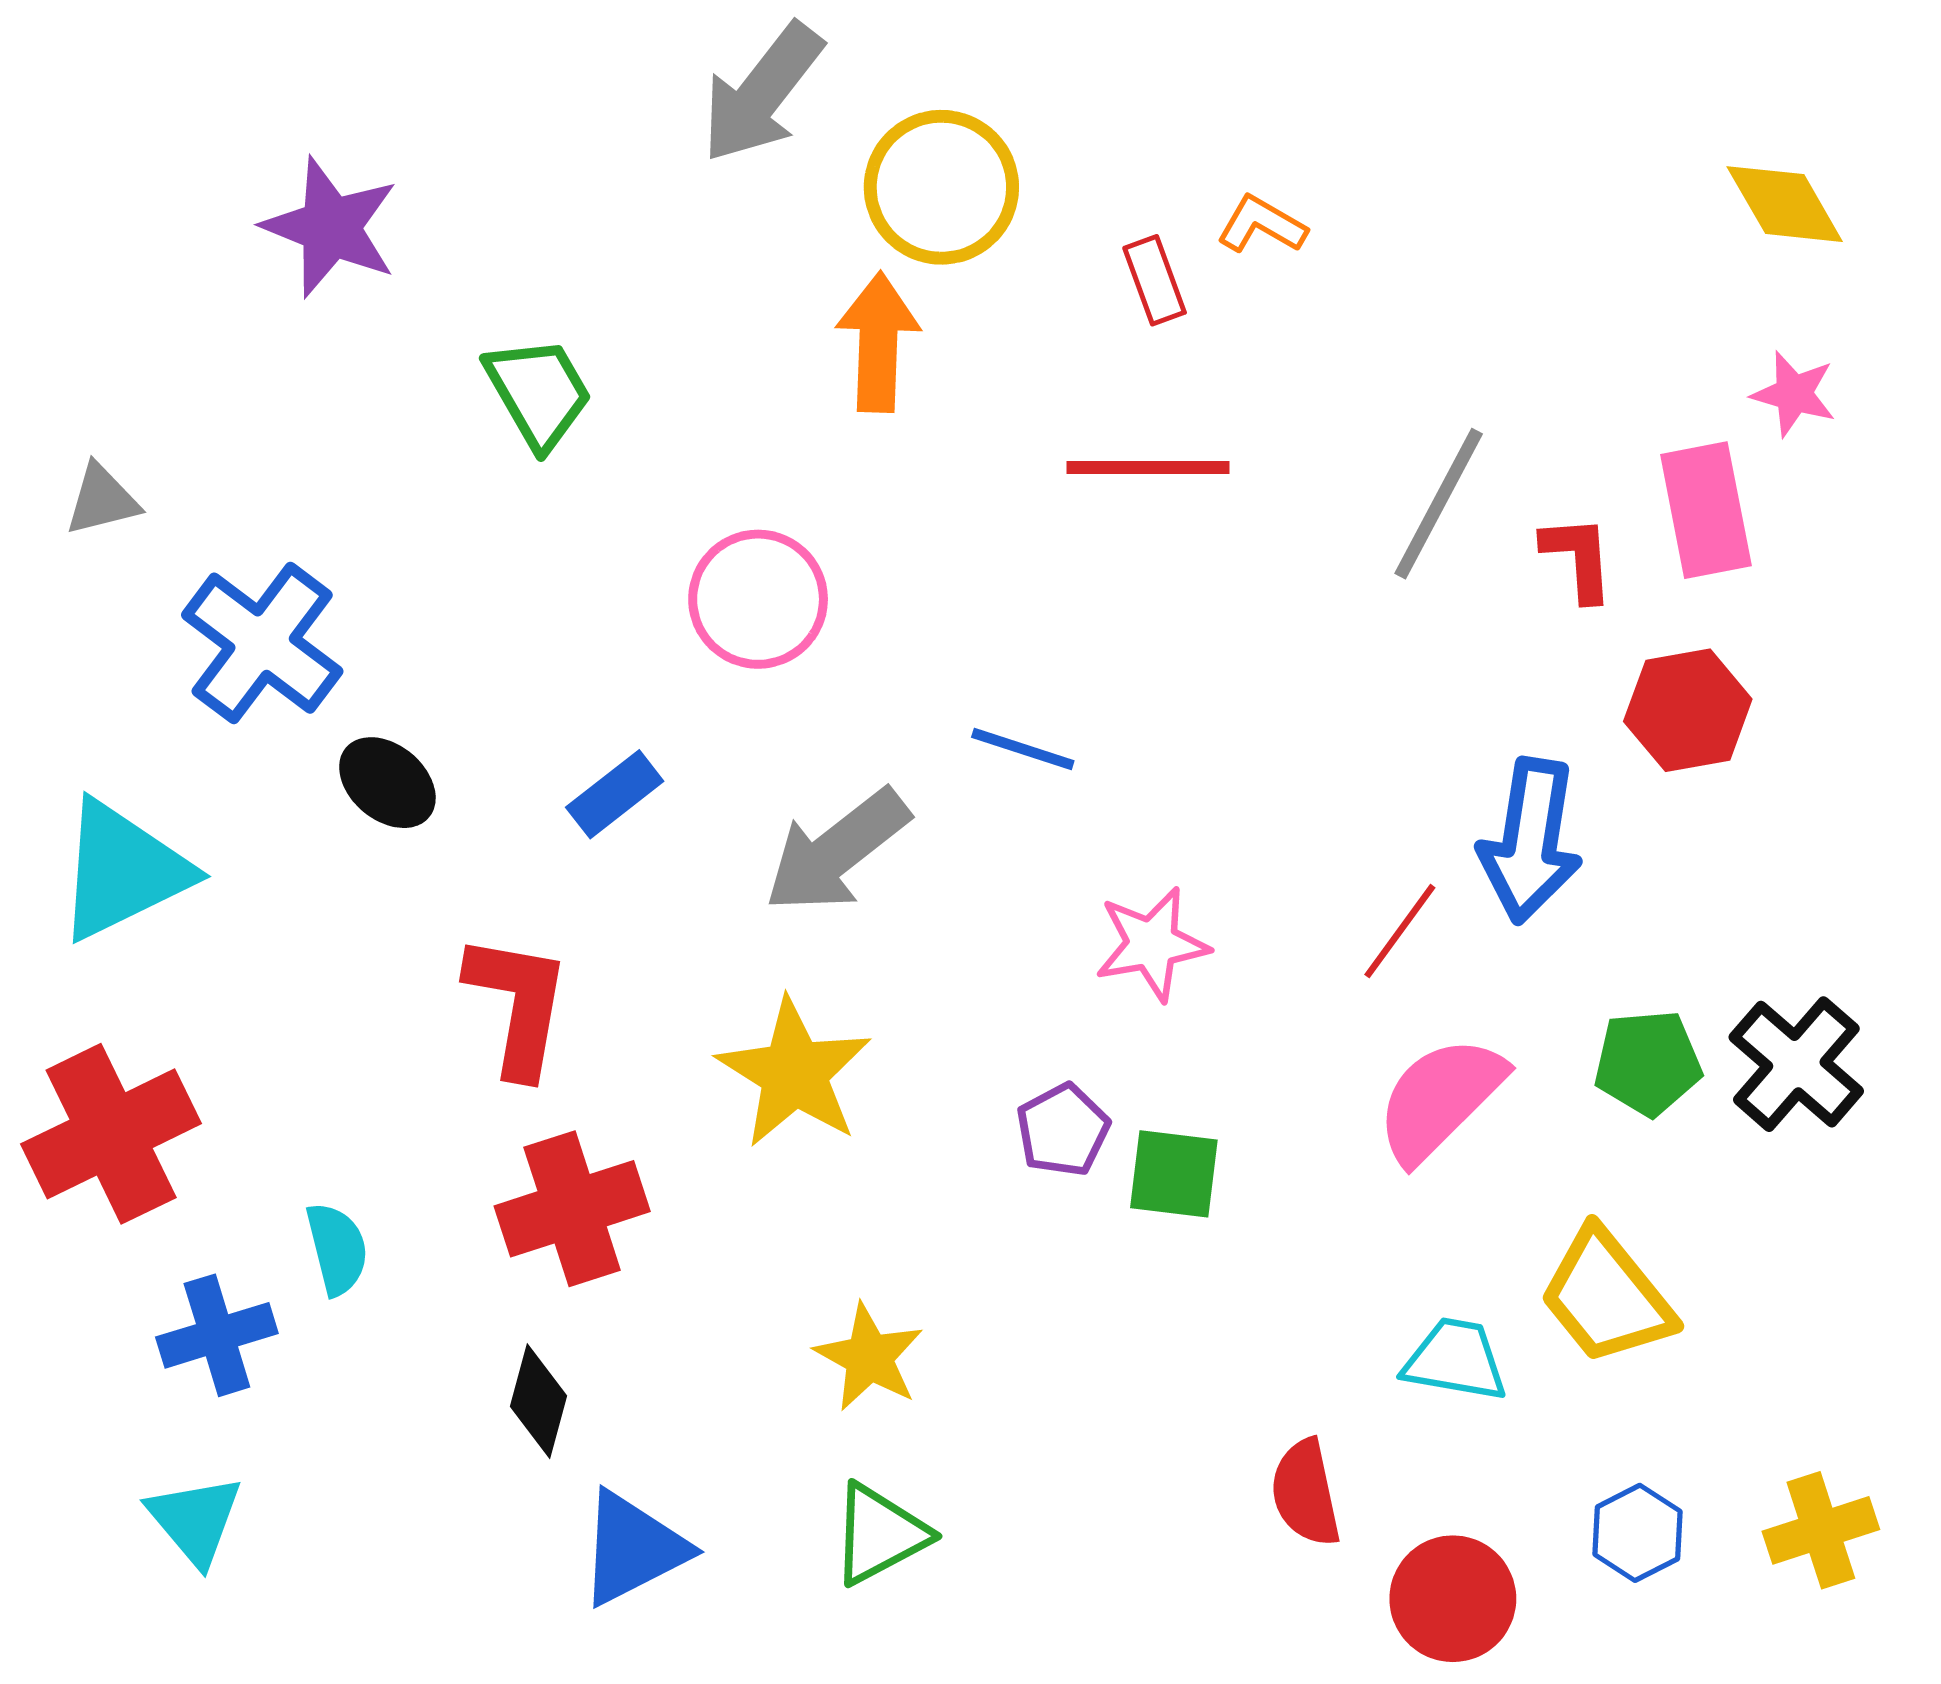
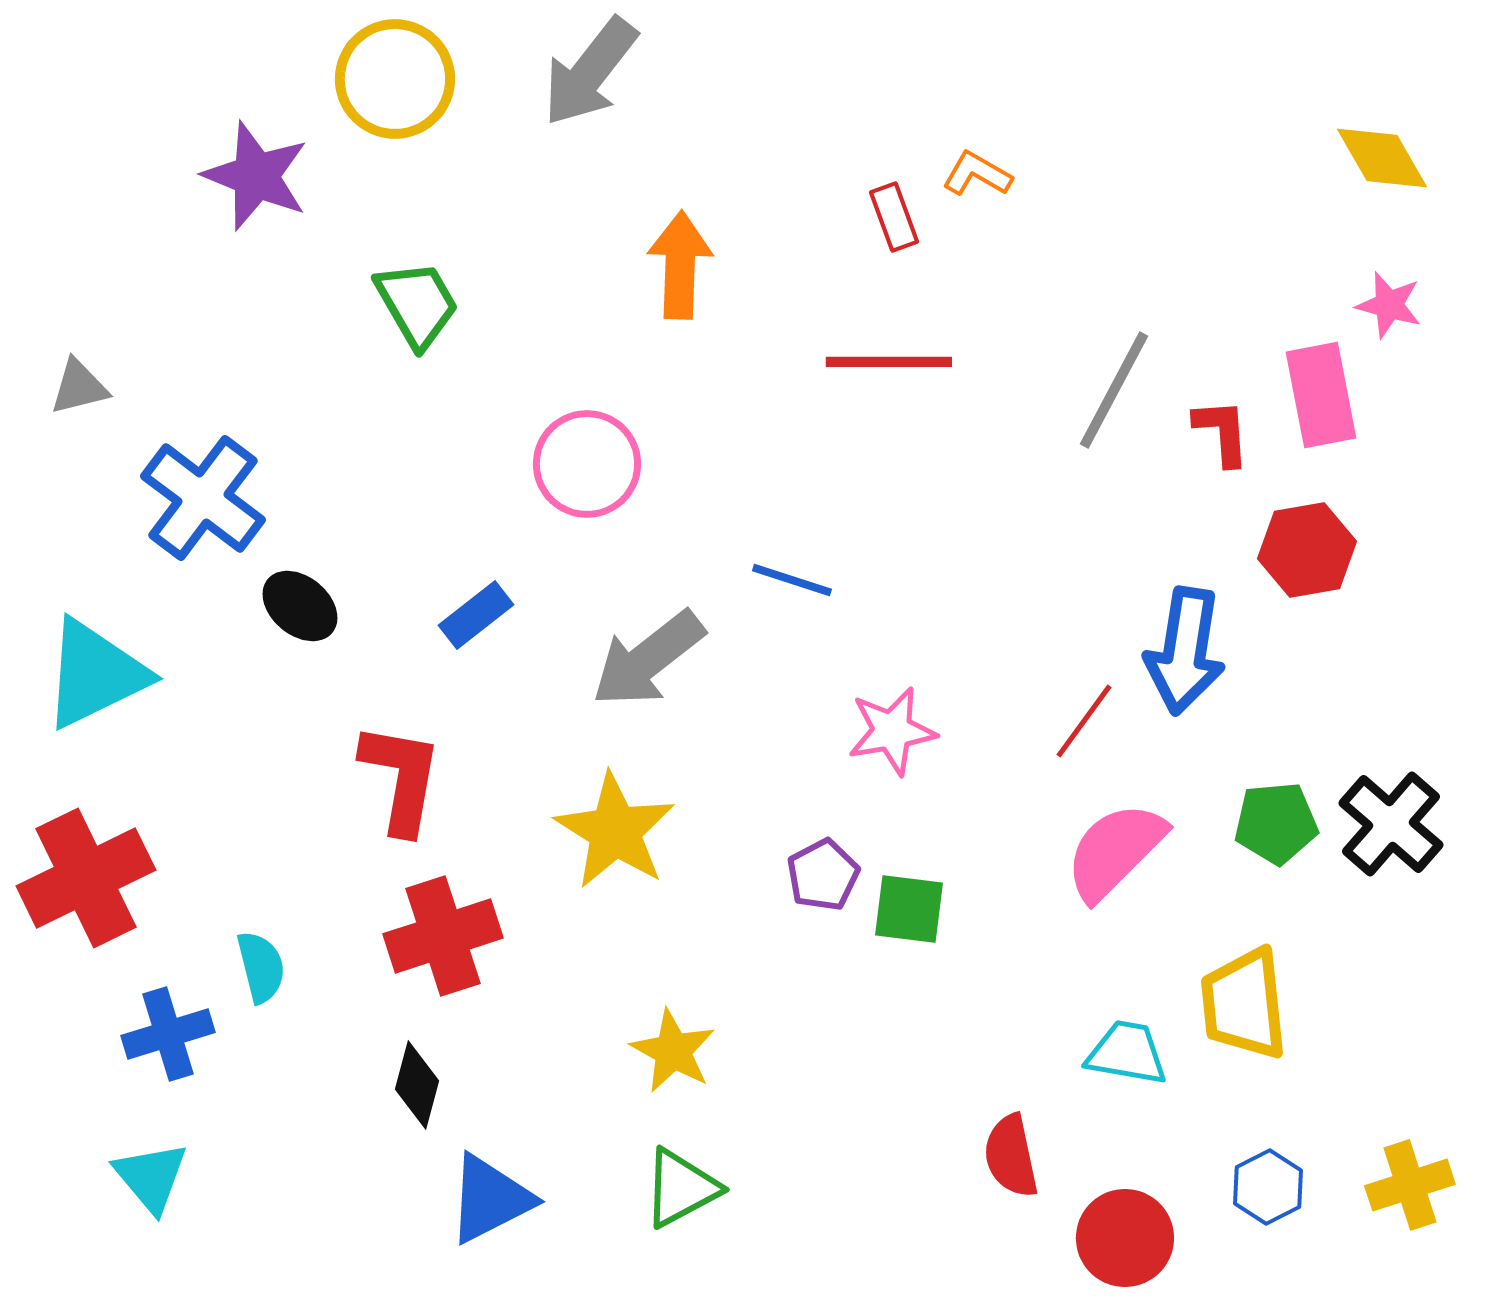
yellow circle: (941, 187) -> (395, 79), moved
yellow trapezoid: (1607, 1297) -> (1244, 1004), turned 33

